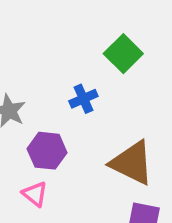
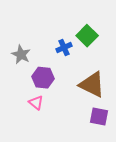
green square: (123, 54) -> (87, 36), moved

